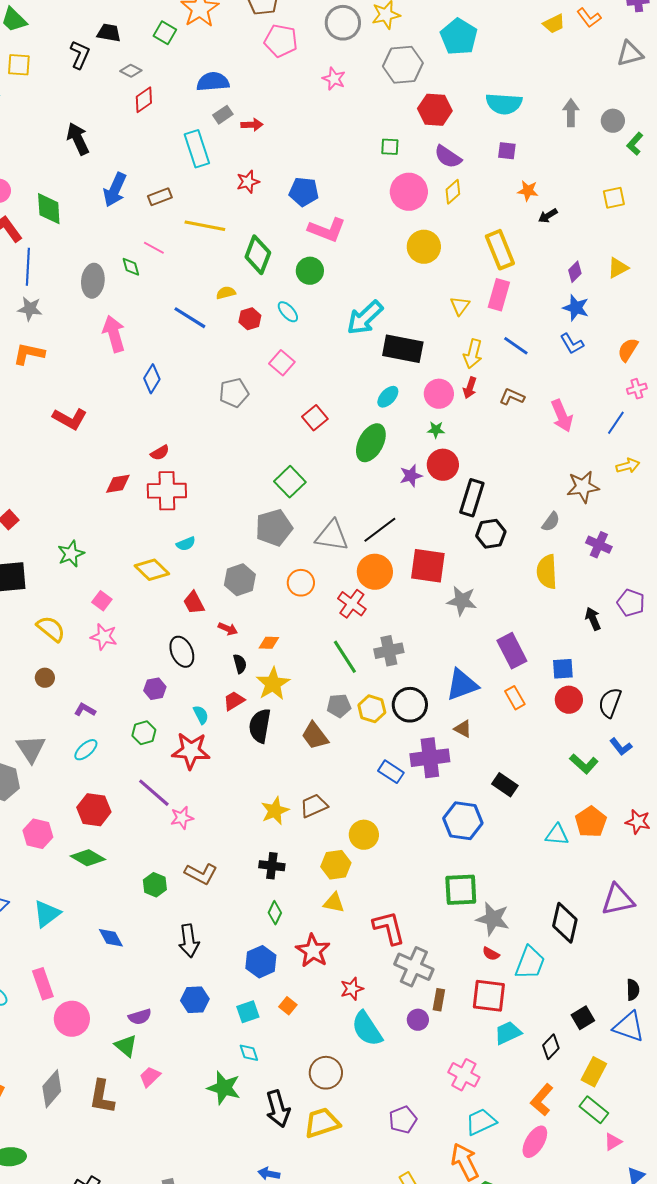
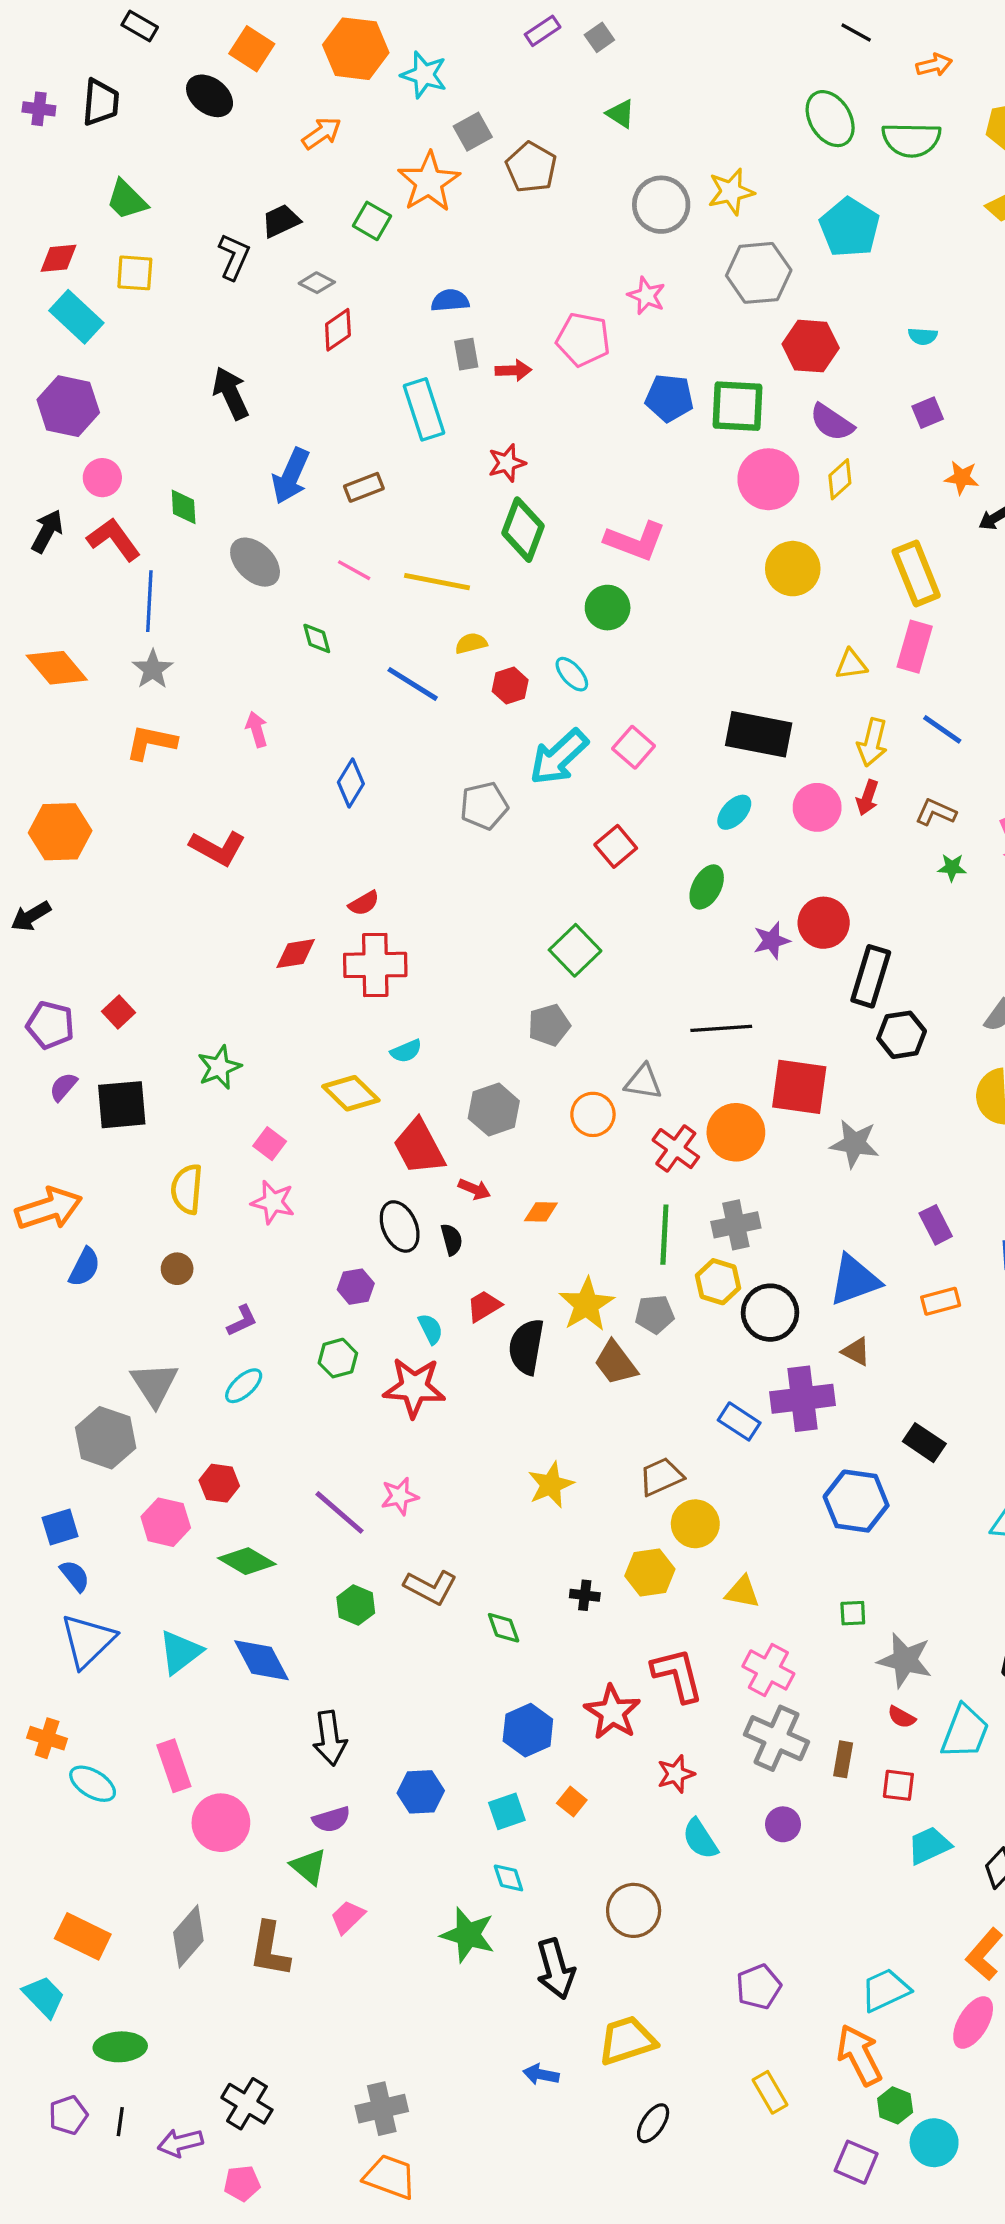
black trapezoid: (109, 33) -> (281, 221), turned -35
pink pentagon: (281, 41) -> (583, 340), moved
blue semicircle: (213, 82) -> (450, 301), size x0.7
cyan semicircle: (504, 104) -> (923, 336), size x0.5
gray rectangle: (223, 115) -> (466, 354), turned -66
green square: (390, 147) -> (738, 406), size x1.8
purple square: (507, 151) -> (928, 413), turned -30
blue pentagon: (304, 192) -> (669, 398), moved
green diamond: (49, 209) -> (184, 507), size x0.7
yellow line: (205, 226) -> (437, 582), moved
green diamond: (258, 255) -> (523, 530), moved
green diamond: (131, 267) -> (317, 638), moved
gray ellipse: (93, 281) -> (255, 562), moved, turned -52
yellow triangle: (460, 306) -> (851, 664), turned 45
gray star: (30, 309) -> (153, 669), turned 30
cyan arrow: (365, 318) -> (559, 757), moved
pink arrow: (114, 334) -> (257, 729), moved, size x0.6
pink square: (282, 363) -> (634, 747), moved
green star: (436, 430) -> (952, 867), moved
green ellipse: (371, 443) -> (707, 887), size x0.7
gray pentagon: (274, 528) -> (549, 1025), size x0.7
black line: (380, 530) -> (721, 1028), turned 33
gray triangle: (332, 536) -> (643, 1082), moved, size x0.7
orange circle: (375, 572) -> (736, 1132), moved
red trapezoid: (194, 603) -> (419, 1147), size x1.5
yellow semicircle: (51, 629) -> (187, 1189), turned -124
purple rectangle: (512, 651) -> (936, 1225), size x0.7
green line: (345, 657) -> (664, 1235), turned 36
black semicircle: (240, 664) -> (452, 1239), moved
yellow star: (273, 684) -> (586, 1304), moved
orange rectangle: (515, 698) -> (941, 1301), turned -75
yellow hexagon: (372, 709) -> (718, 1282), moved
purple L-shape: (85, 710) -> (242, 1321), turned 125
purple line: (154, 793) -> (340, 1512), moved
brown trapezoid: (314, 806) -> (661, 1477), moved
red hexagon: (94, 810) -> (219, 1483), moved, size x0.7
black cross: (272, 866) -> (585, 1595), moved, size x0.7
green square: (461, 890) -> (853, 1613), size x0.5
yellow triangle: (334, 903) -> (742, 1592), moved
green diamond: (275, 913) -> (504, 1628), moved, turned -45
red L-shape: (389, 928) -> (677, 1675), moved
blue diamond: (111, 938) -> (262, 1660), moved, size x1.4
black arrow: (189, 941) -> (330, 1738), moved
red square: (489, 996) -> (898, 1785), size x0.6
brown rectangle: (439, 1000) -> (843, 1759), moved
cyan semicircle: (367, 1029) -> (700, 1839), size x0.7
pink cross: (464, 1075) -> (768, 1670), moved
yellow trapezoid: (322, 1123) -> (627, 2040), moved

